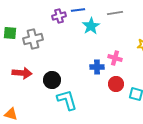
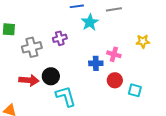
purple cross: (59, 16) -> (60, 38), moved
gray cross: (33, 39) -> (32, 47), moved
red arrow: (22, 73) -> (29, 80), moved

